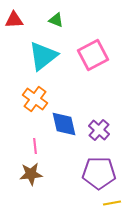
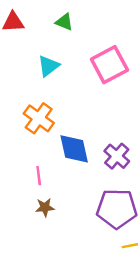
cyan triangle: (43, 56) -> (48, 66), size x0.6
brown star: (31, 174) -> (45, 207), moved, size x0.7

